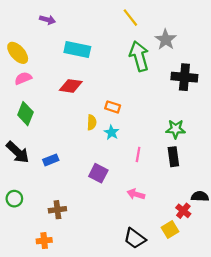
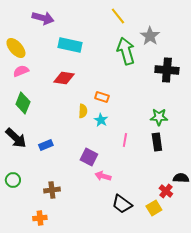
purple arrow: (47, 20) -> (43, 18), size x1.5
pink arrow: (136, 194) -> (103, 176), moved
black trapezoid: (135, 238) -> (122, 204), moved

